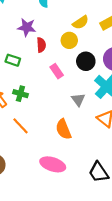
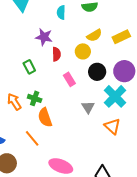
green rectangle: (13, 60) -> (29, 67), turned 40
orange line: (21, 126) -> (32, 138), moved
orange semicircle: (63, 129) -> (45, 117), moved

